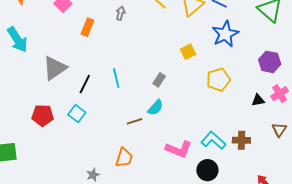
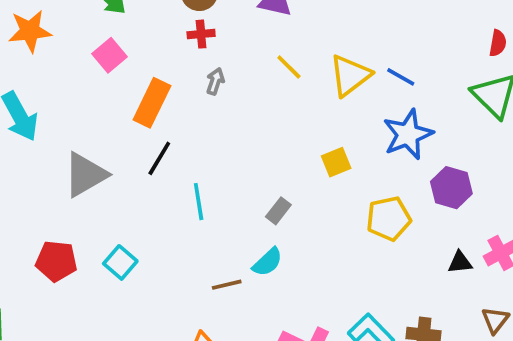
orange rectangle: (87, 27) -> (152, 103), size x1.4
purple hexagon: (270, 62) -> (451, 188), moved
black line: (85, 84) -> (159, 158), moved

